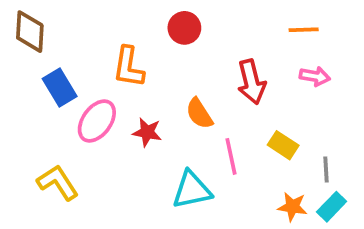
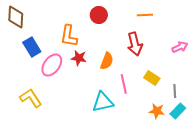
orange line: (304, 30) -> (145, 15), moved
pink arrow: (315, 76) -> (180, 47), moved, turned -35
orange semicircle: (199, 114) -> (107, 61), turned -126
red star: (147, 132) -> (79, 58), moved

